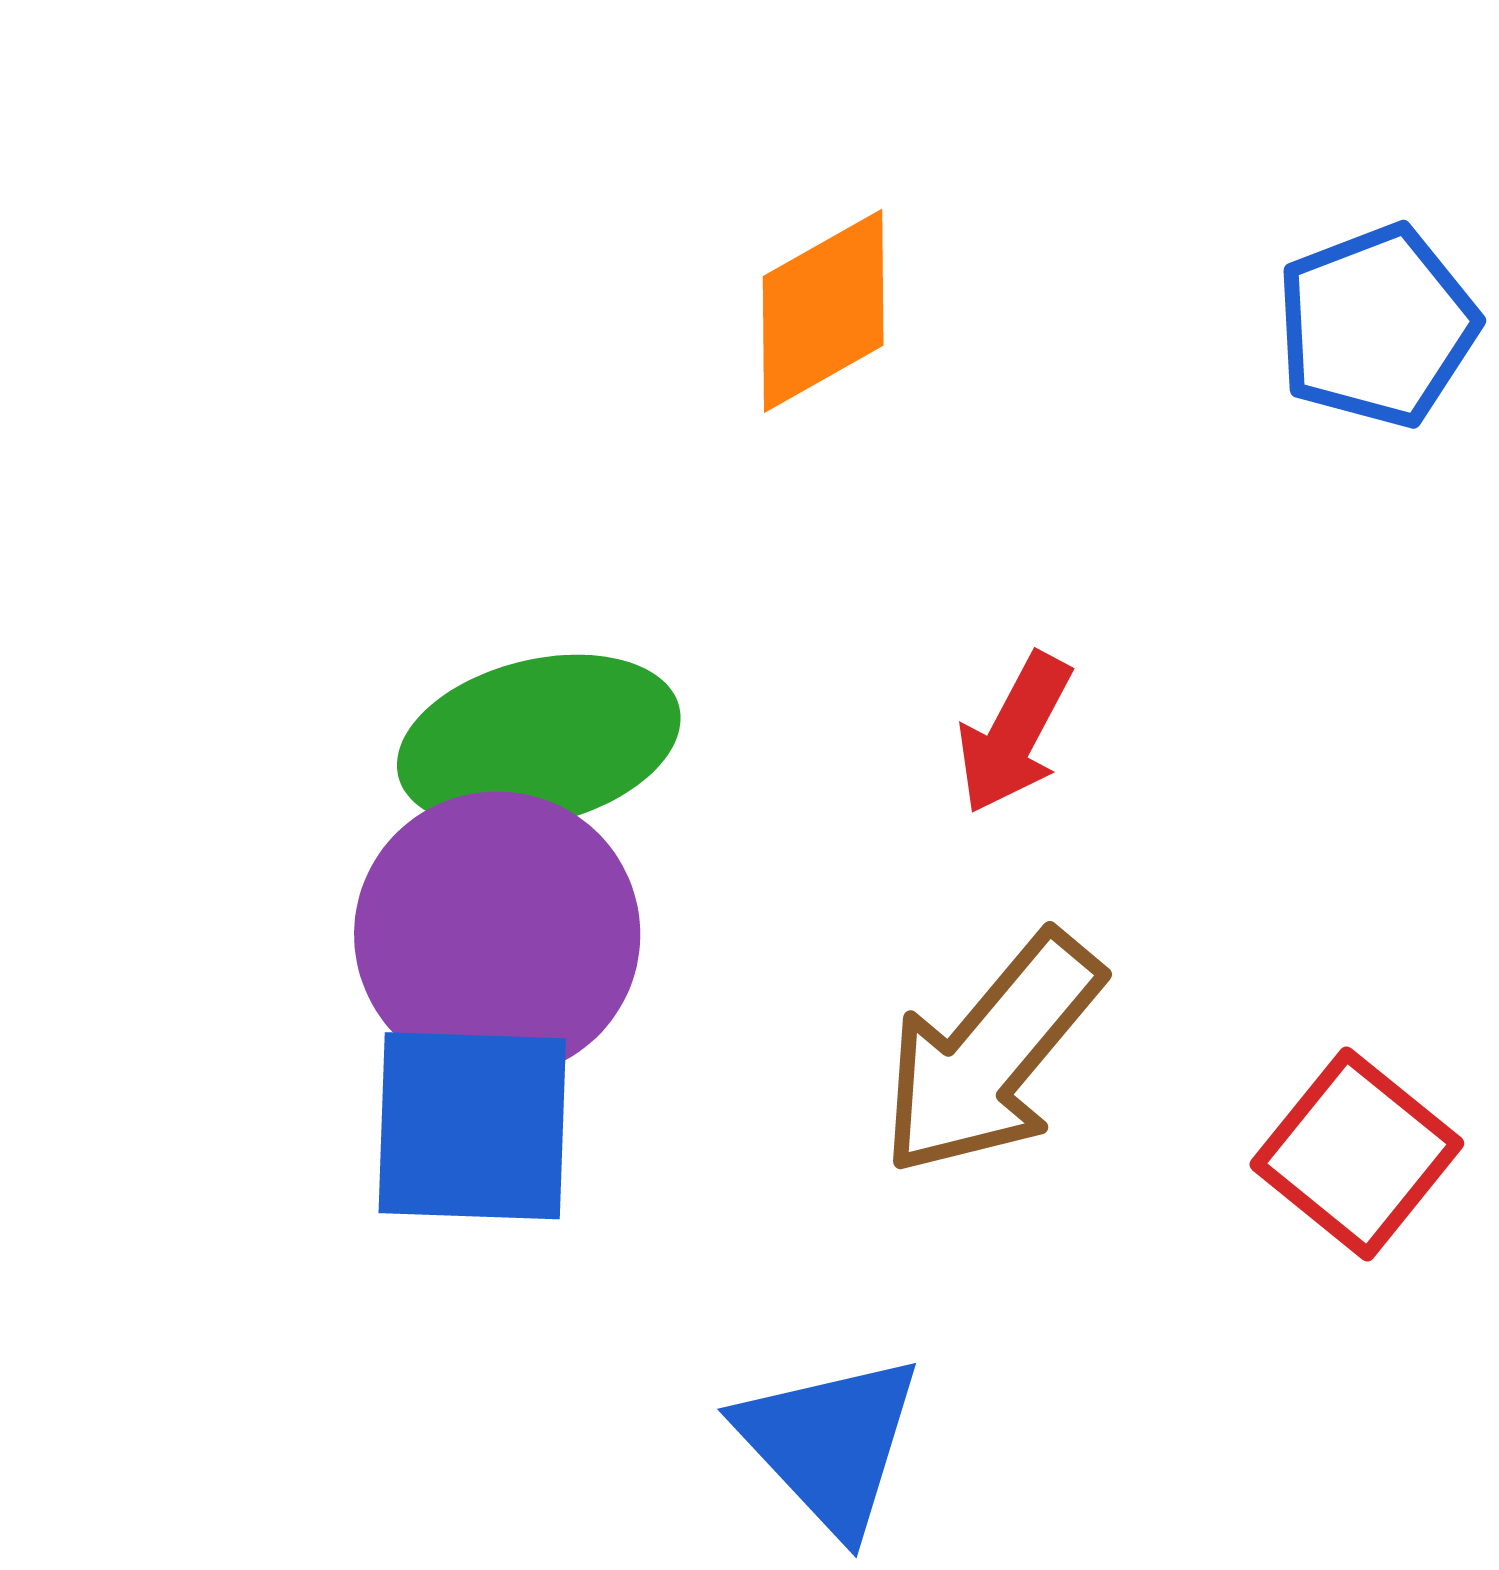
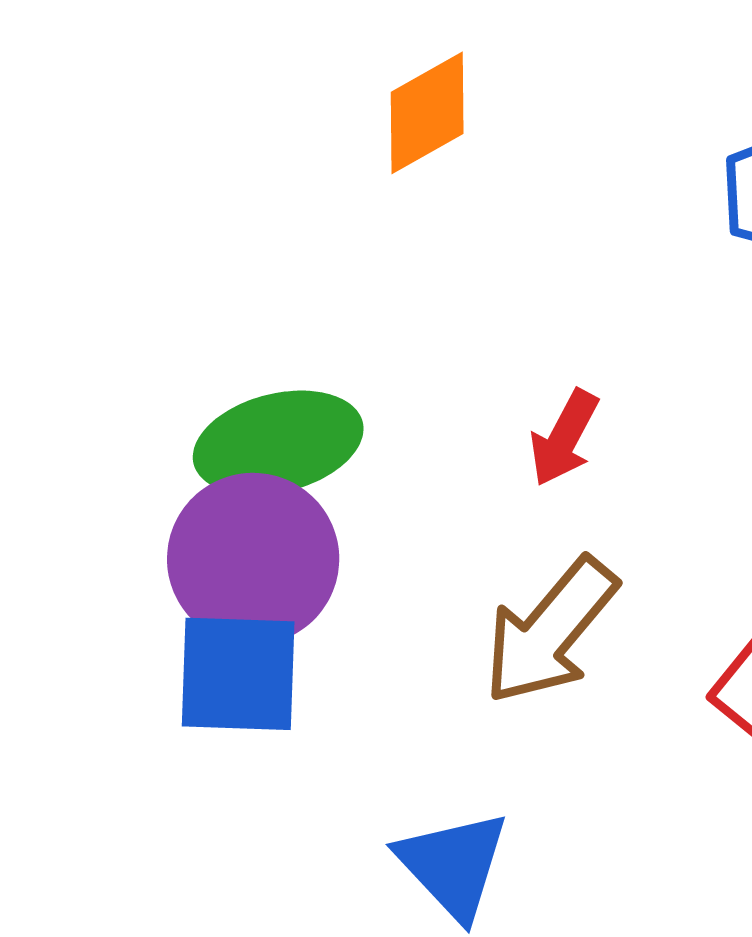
orange diamond: (823, 311) -> (427, 113), moved

